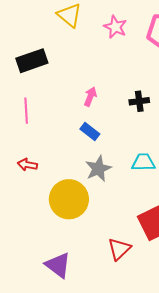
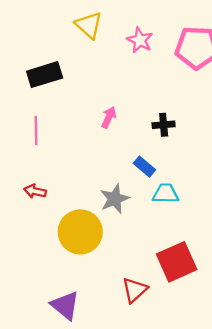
blue rectangle: (90, 132) -> (144, 167), moved

